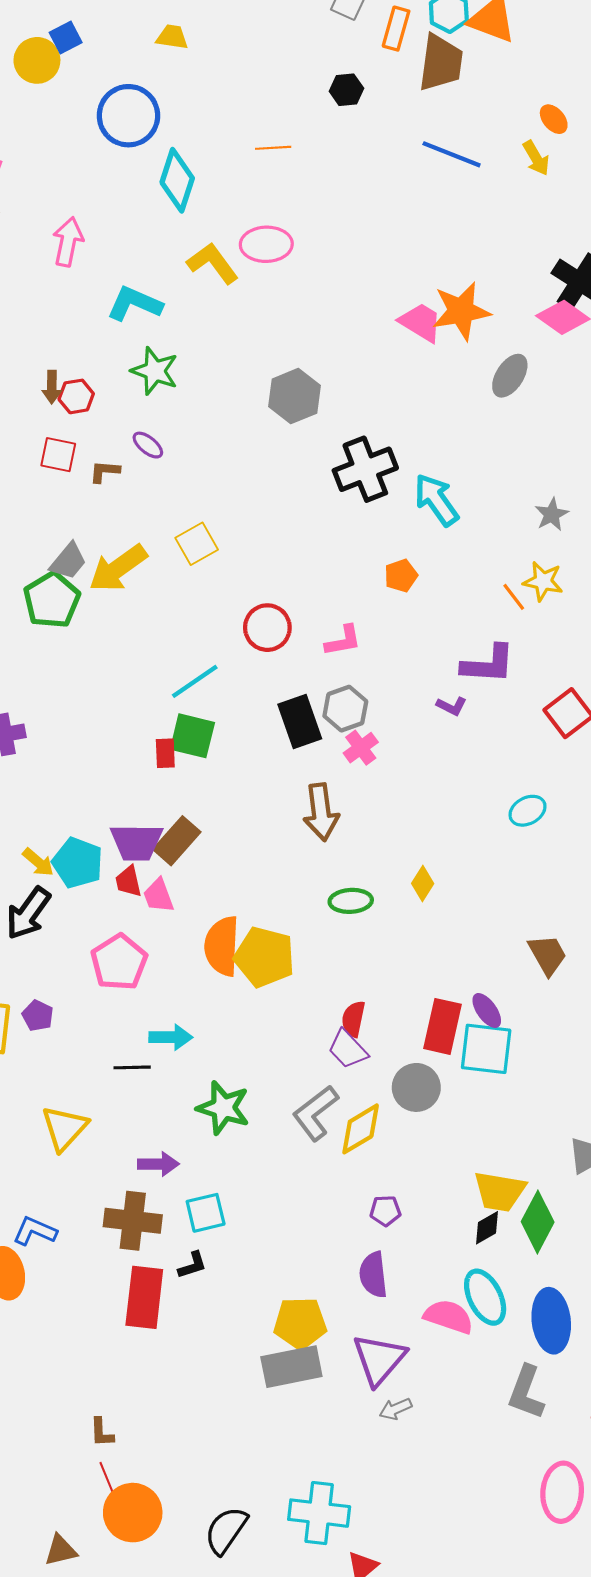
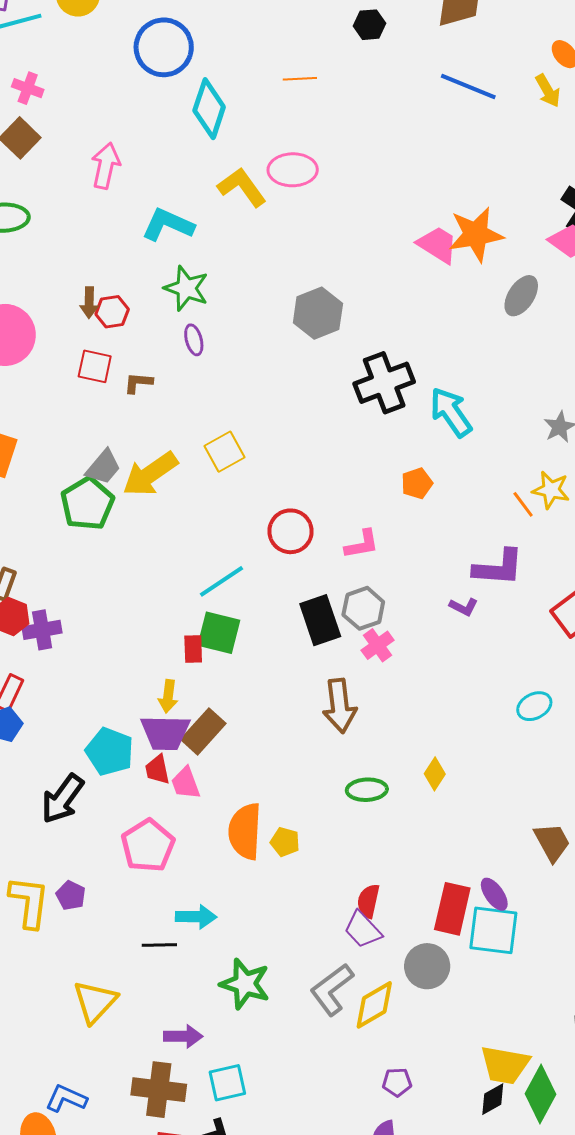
purple ellipse: (148, 445) -> (194, 340), moved, turned 36
yellow arrow: (38, 862) -> (168, 696), moved, turned 56
yellow pentagon: (264, 957) -> (285, 842), size x0.5

